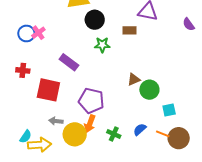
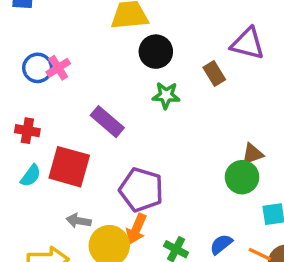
brown rectangle: (129, 30) -> (214, 73), turned 56
brown triangle: (134, 79) -> (252, 154), moved
cyan semicircle: (26, 136) -> (31, 176), moved

